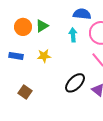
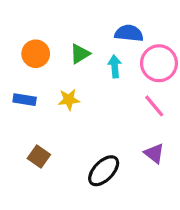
green triangle: (42, 26) -> (80, 54), moved
black ellipse: (75, 83) -> (104, 171), moved

